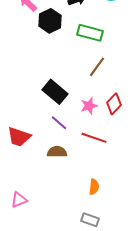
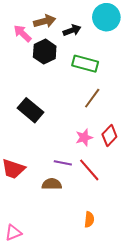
black rectangle: (55, 92) -> (31, 110), moved
purple line: (59, 123) -> (63, 163), moved, turned -30
red line: (94, 138) -> (89, 170), turned 30

